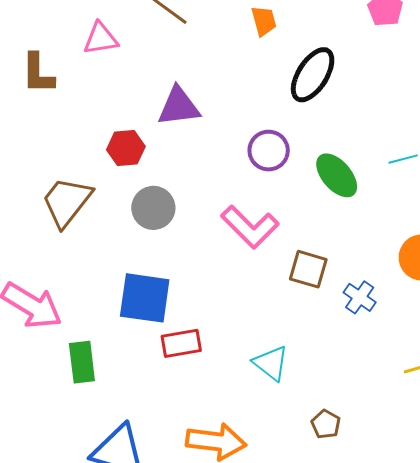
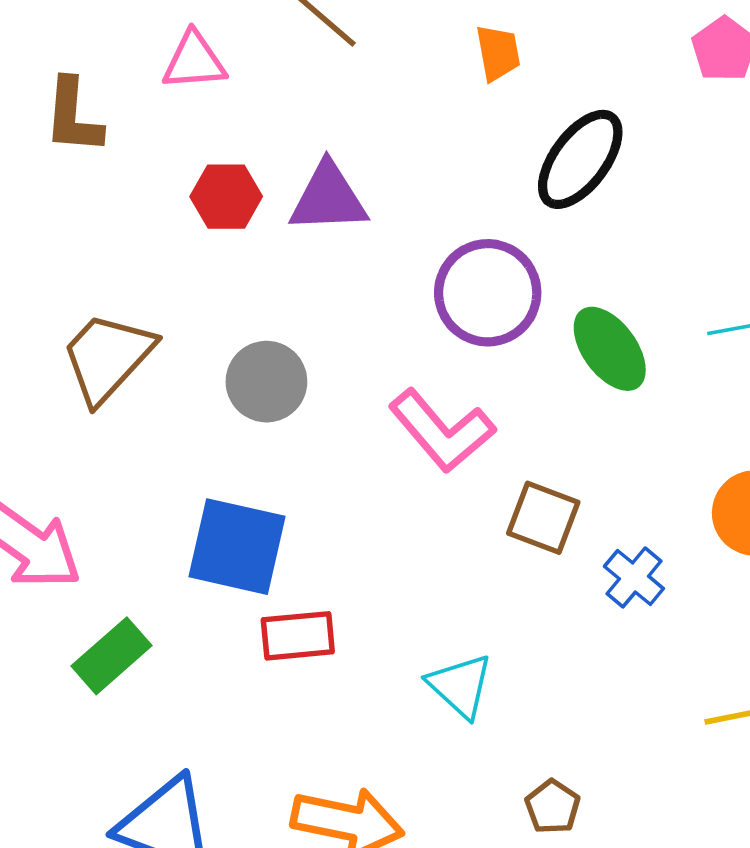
red hexagon: (126, 148) -> (226, 197), moved
purple circle: (269, 151) -> (488, 293), size x1.4
green rectangle: (82, 362) -> (112, 656), turned 51

